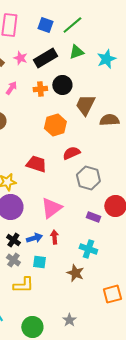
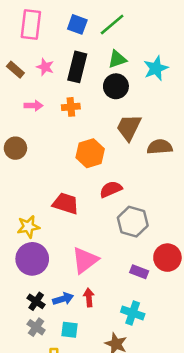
black rectangle: (45, 58) -> (77, 67), turned -45
black circle: (62, 85) -> (116, 86), moved
pink arrow: (11, 88) -> (33, 106), turned 56

